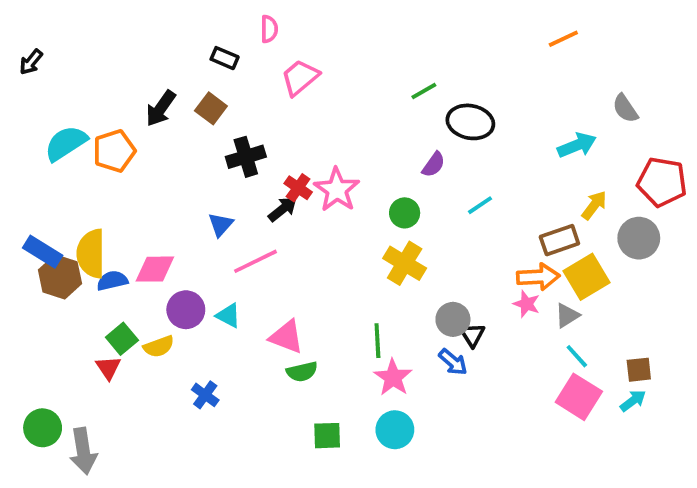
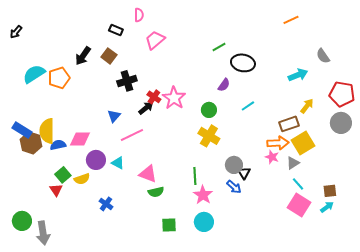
gray circle: (639, 238) -> (341, 123), moved

